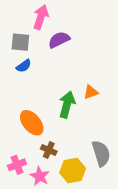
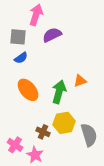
orange ellipse: (32, 123) -> (28, 90), moved
pink cross: (17, 165) -> (15, 145), turned -35
yellow hexagon: (73, 170) -> (64, 123), moved

